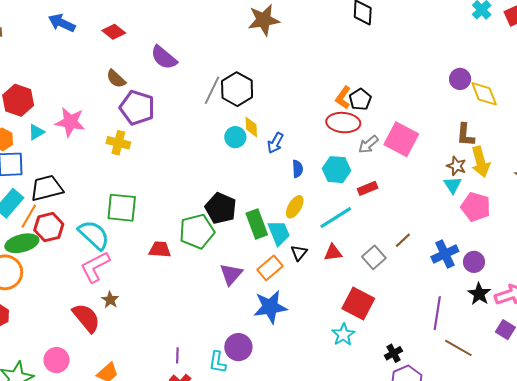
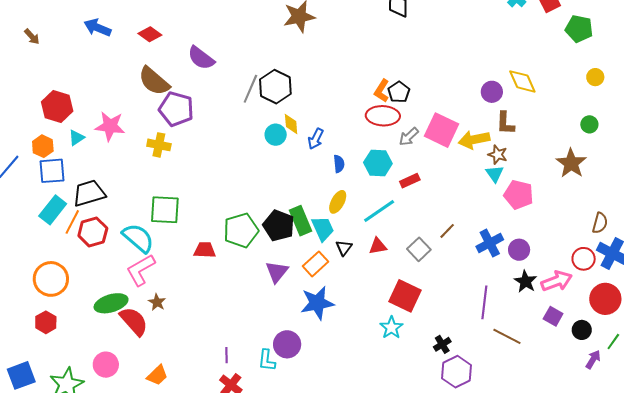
brown semicircle: (116, 79) -> (154, 81), size x1.6
purple circle: (460, 79) -> (492, 92), moved
yellow arrow: (480, 162) -> (474, 140), moved, turned 96
black pentagon: (221, 208) -> (279, 226), moved
green ellipse: (22, 243) -> (111, 303), moved

